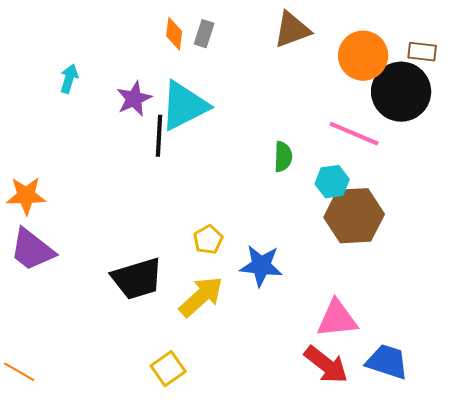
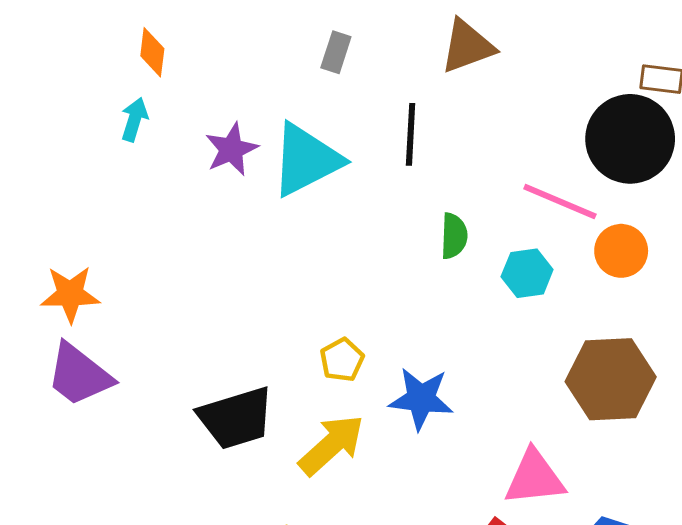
orange diamond: (174, 34) -> (152, 52), moved
orange circle: (363, 56) -> (621, 251), moved, size x0.7
black line: (159, 136) -> (411, 134), moved
brown hexagon: (354, 216) -> (611, 379), moved

